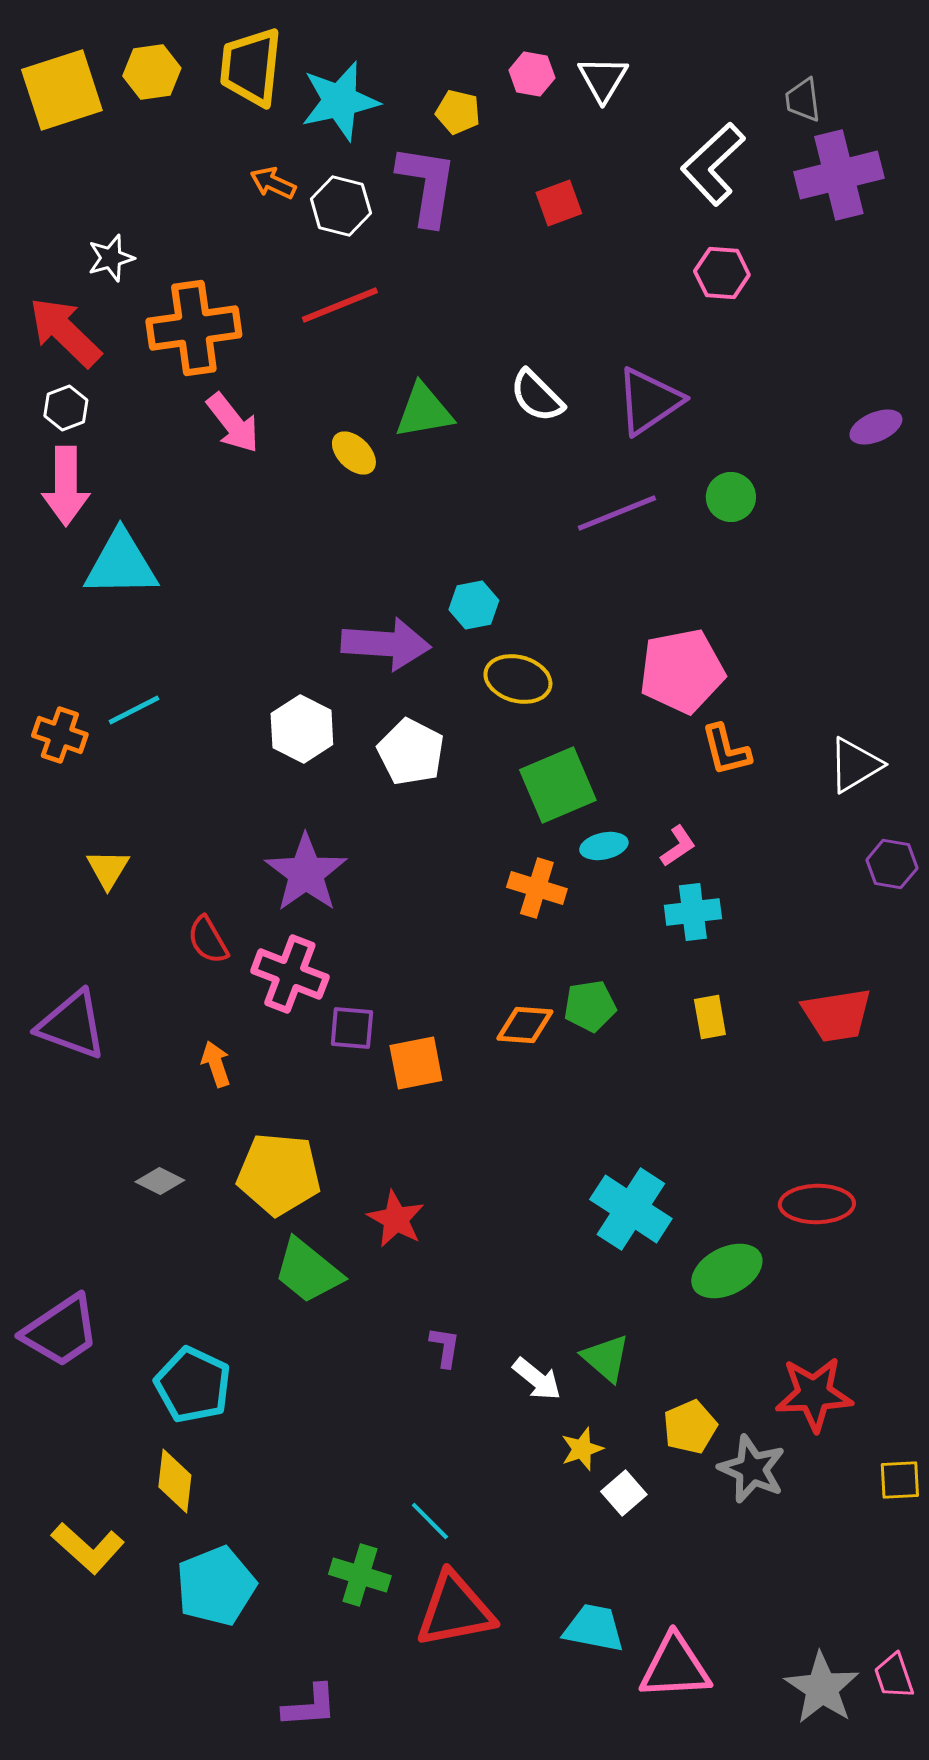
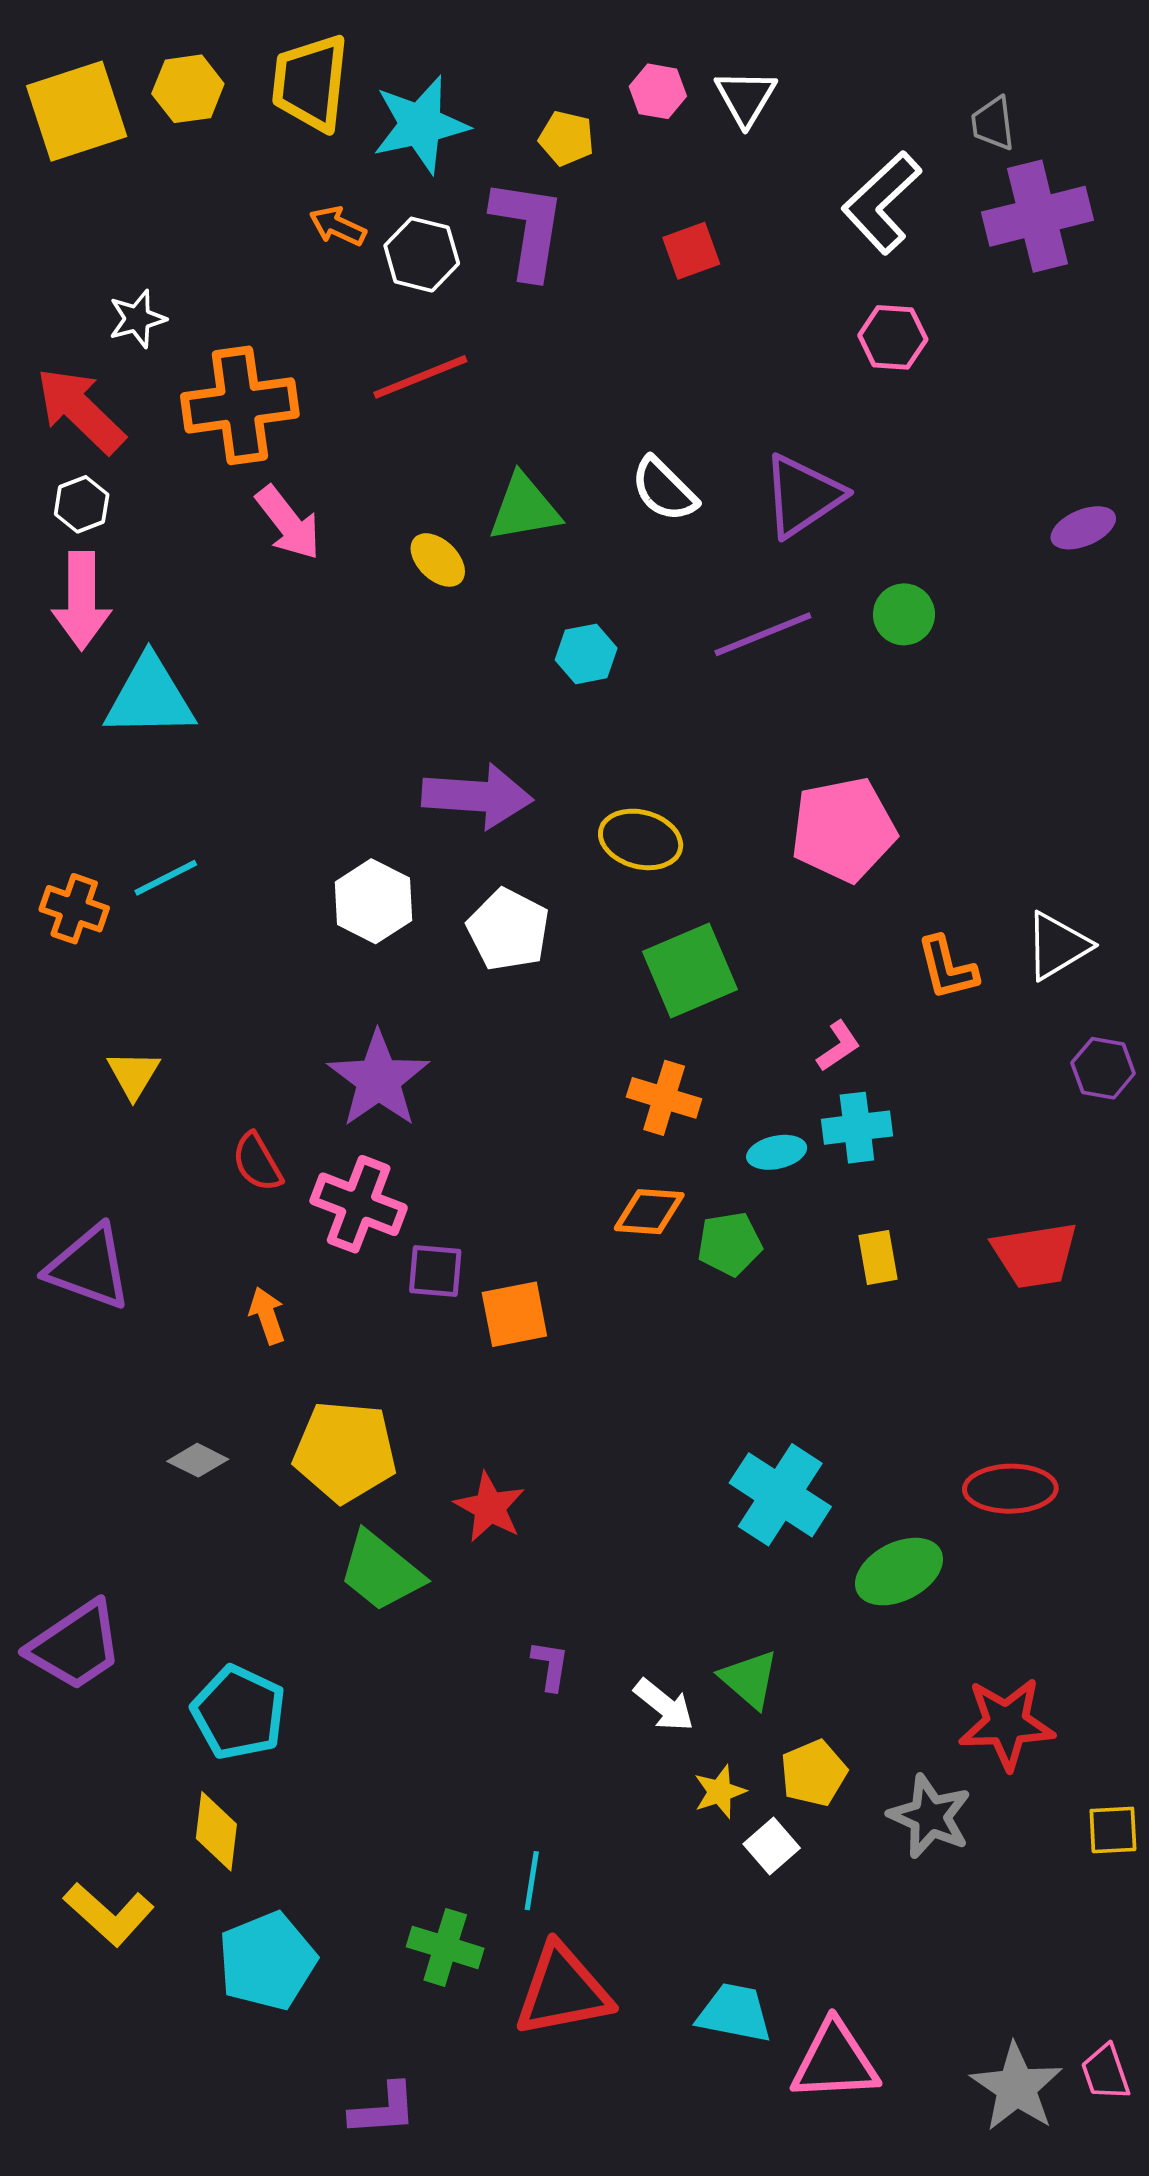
cyan hexagon: (474, 605) -> (586, 654), moved
orange L-shape: (726, 750) -> (947, 968), moved
cyan ellipse: (604, 846) -> (777, 1152), moved
orange diamond: (525, 1025) -> (649, 1212), moved
yellow pentagon: (690, 1427) -> (814, 1773), moved
cyan line: (430, 1521) -> (532, 1881), turned 54

